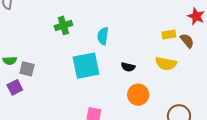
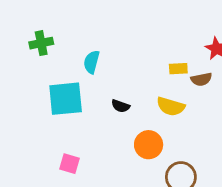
brown semicircle: (187, 41) -> (201, 79), turned 112
orange circle: (138, 95) -> (149, 145), moved

